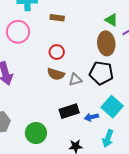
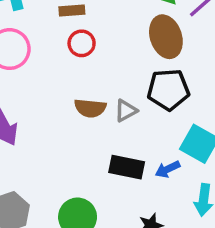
red circle: (57, 52) -> (82, 43), moved
black rectangle: (69, 111) -> (127, 167), turned 42

